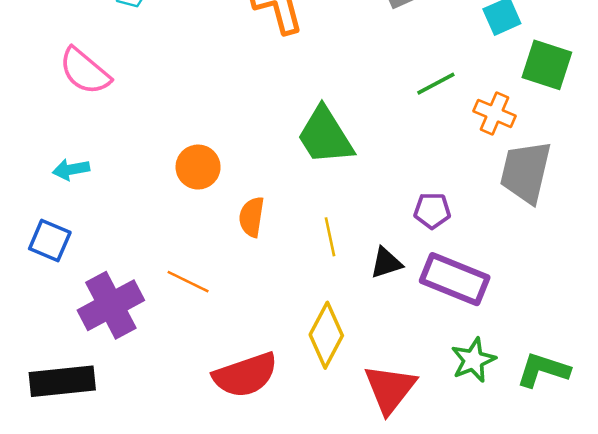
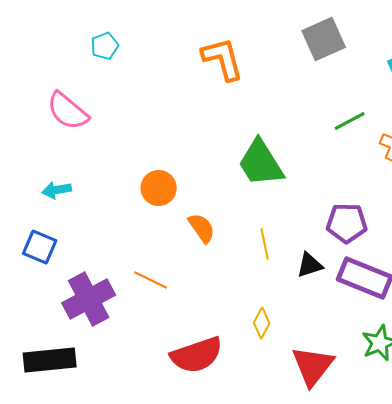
purple pentagon: (432, 211) -> (347, 223), size x1.4
orange semicircle: (252, 217) -> (202, 228), turned 136
yellow diamond: (326, 335) -> (262, 323), size x0.6

